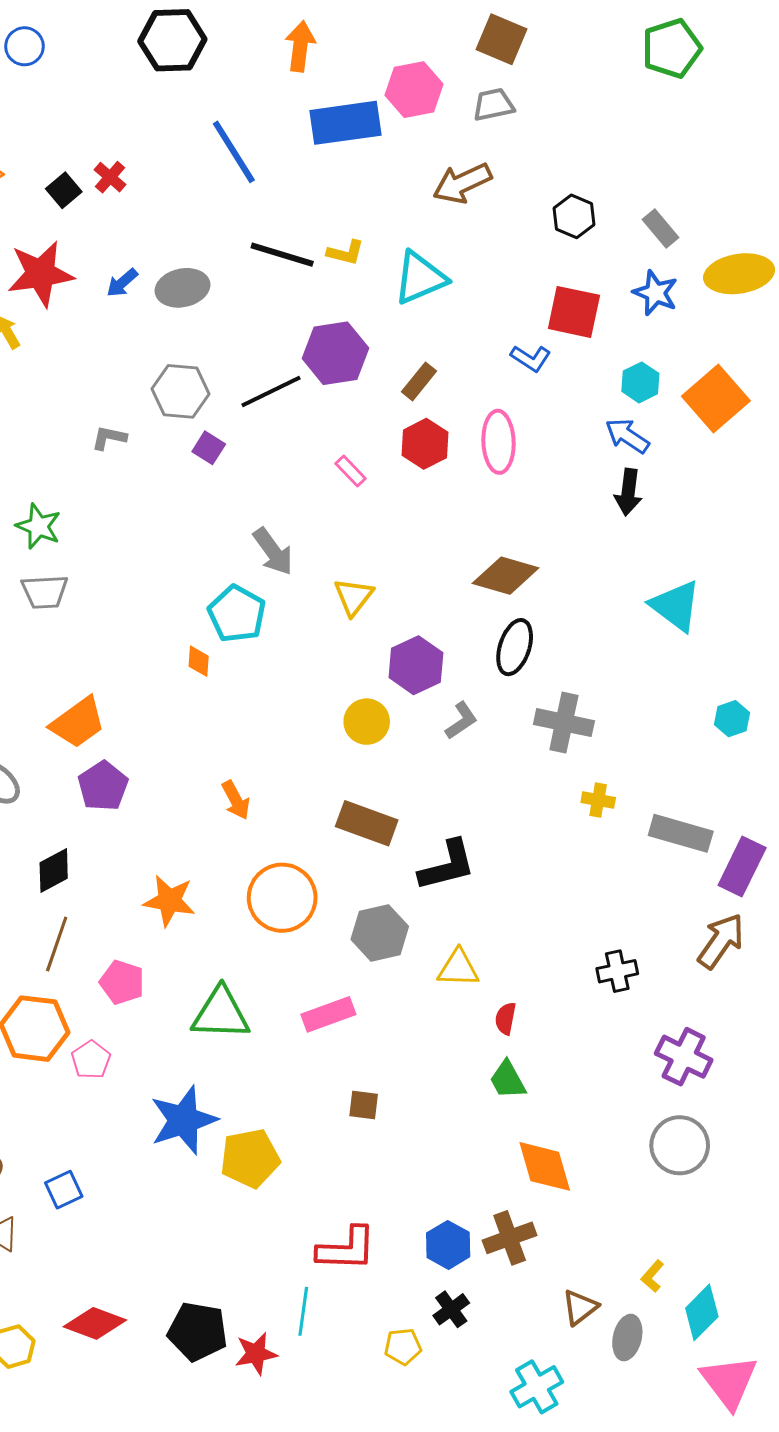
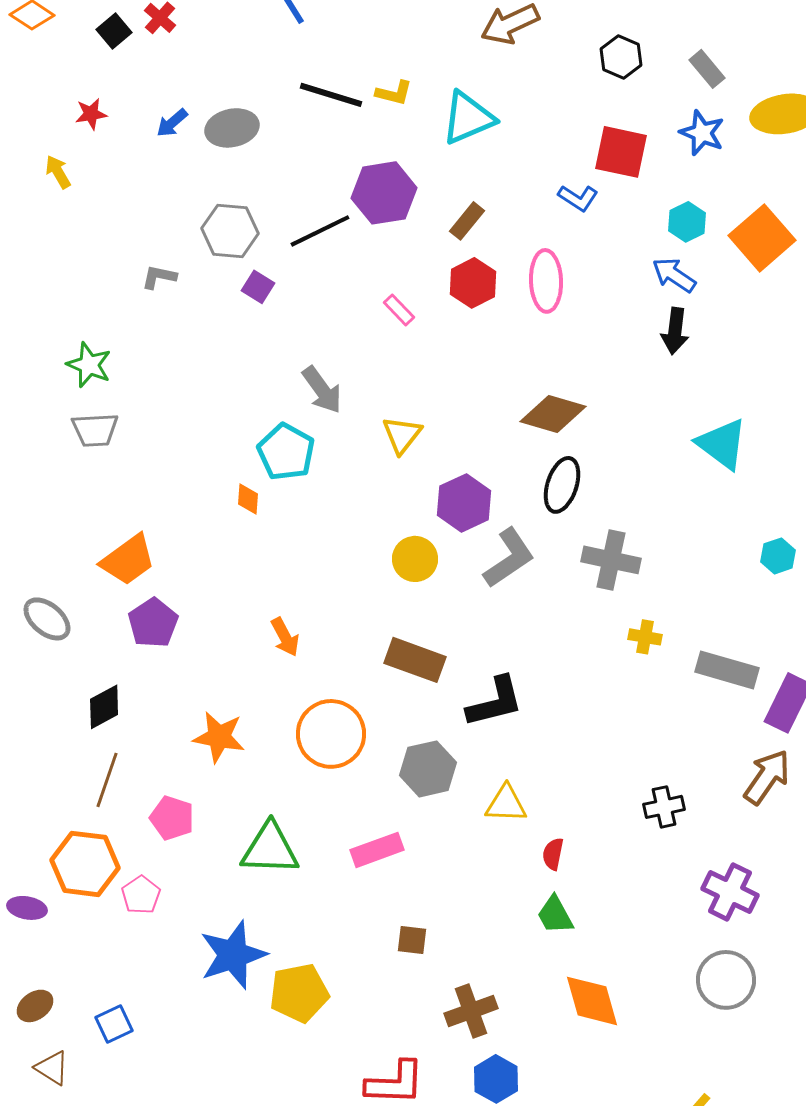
red star: (41, 274) -> (91, 114), size x0.5
gray L-shape: (461, 721) -> (509, 558), size x1.6
brown cross: (510, 1238) -> (471, 1011), moved

